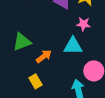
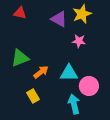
cyan triangle: (73, 46) -> (69, 73), moved

